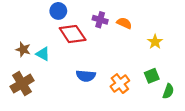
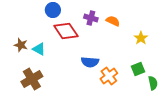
blue semicircle: (86, 76) -> (90, 62), moved
brown cross: (22, 84) -> (32, 79), moved
green semicircle: (168, 91) -> (153, 83), turned -32

